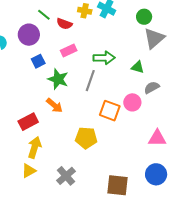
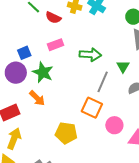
purple circle: (29, 35) -> (16, 73), moved
green triangle: (138, 67) -> (123, 66), turned 40
gray line: (90, 81) -> (103, 82), moved
pink circle: (132, 102) -> (114, 125), moved

